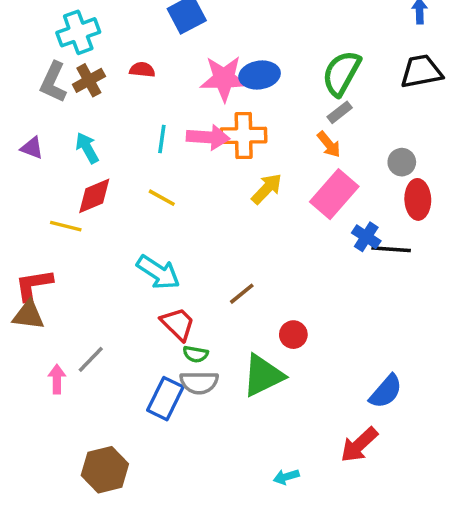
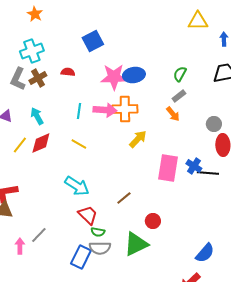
green semicircle: (341, 73) -> (180, 74), size x0.6
pink rectangle: (334, 194) -> (168, 168), moved, turned -32
yellow line: (66, 226) -> (20, 145), moved, turned -66

